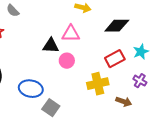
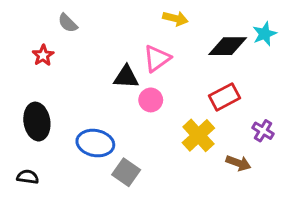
pink triangle: (71, 34) -> (157, 58), turned -36
cyan star: (141, 52) -> (265, 34), moved
yellow cross: (98, 84) -> (198, 135), turned -30

